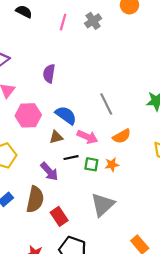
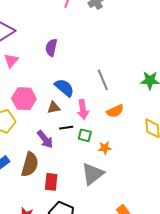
pink hexagon: (28, 115) -> (24, 99), moved
pink arrow: (87, 137) -> (83, 109), turned 54
orange star: (112, 165) -> (105, 148), moved
red rectangle: (59, 216) -> (51, 182), turned 36

